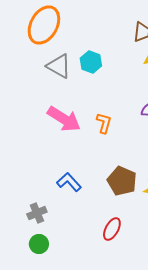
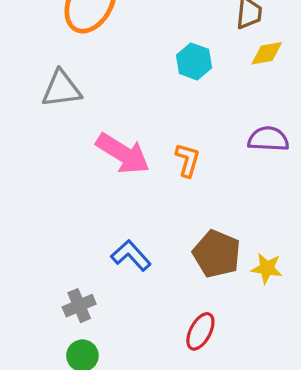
cyan hexagon: (91, 62) -> (194, 61), moved
gray triangle: (59, 66) -> (61, 89), moved, turned -36

